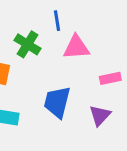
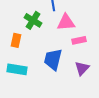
pink rectangle: (110, 78) -> (79, 40), moved

